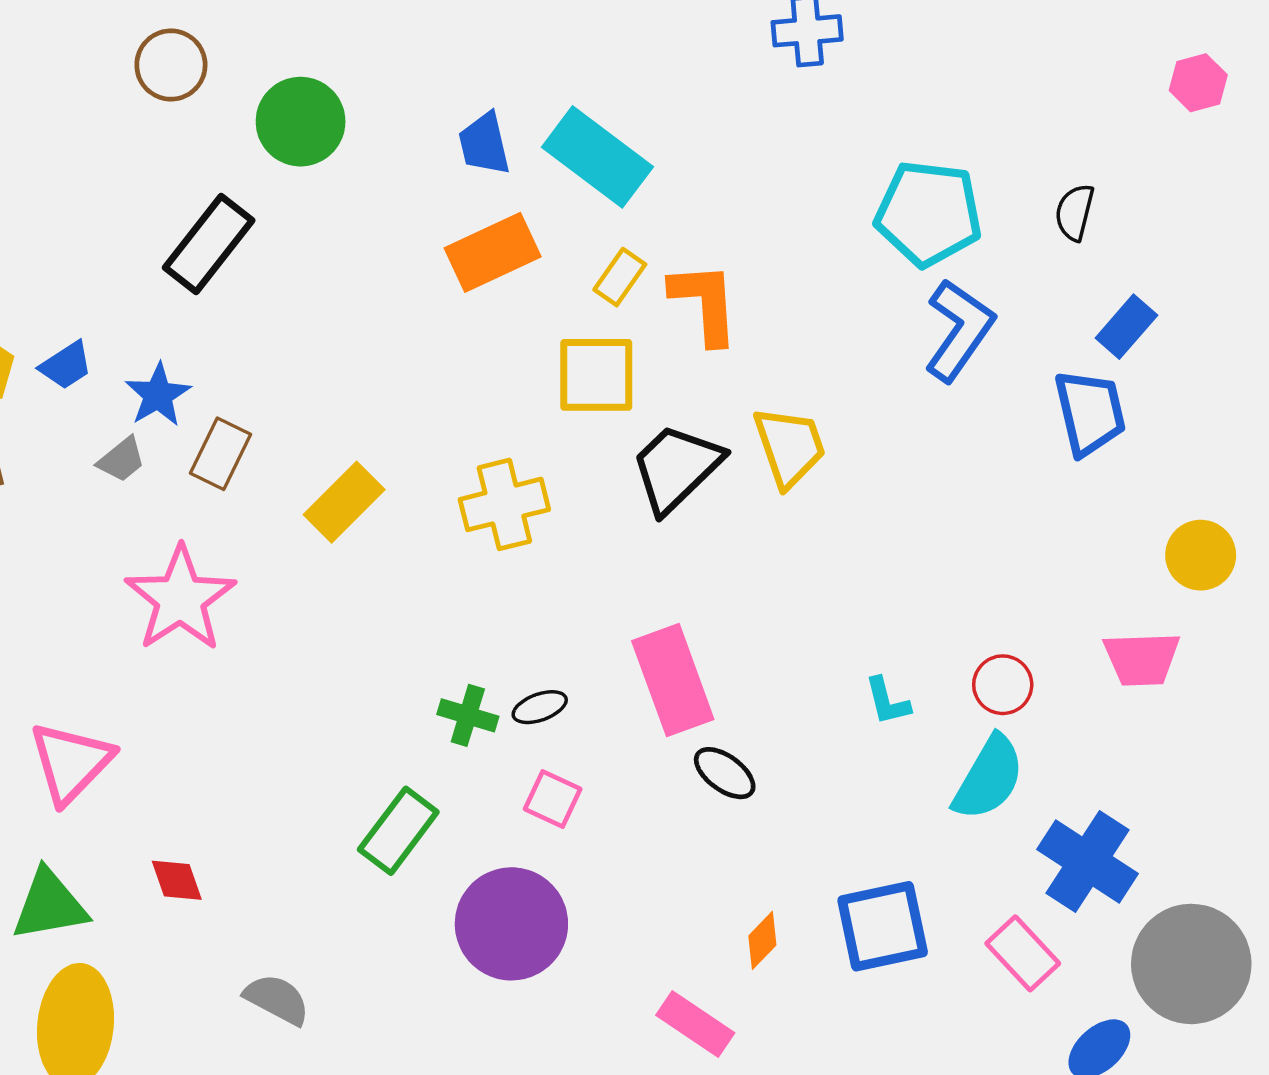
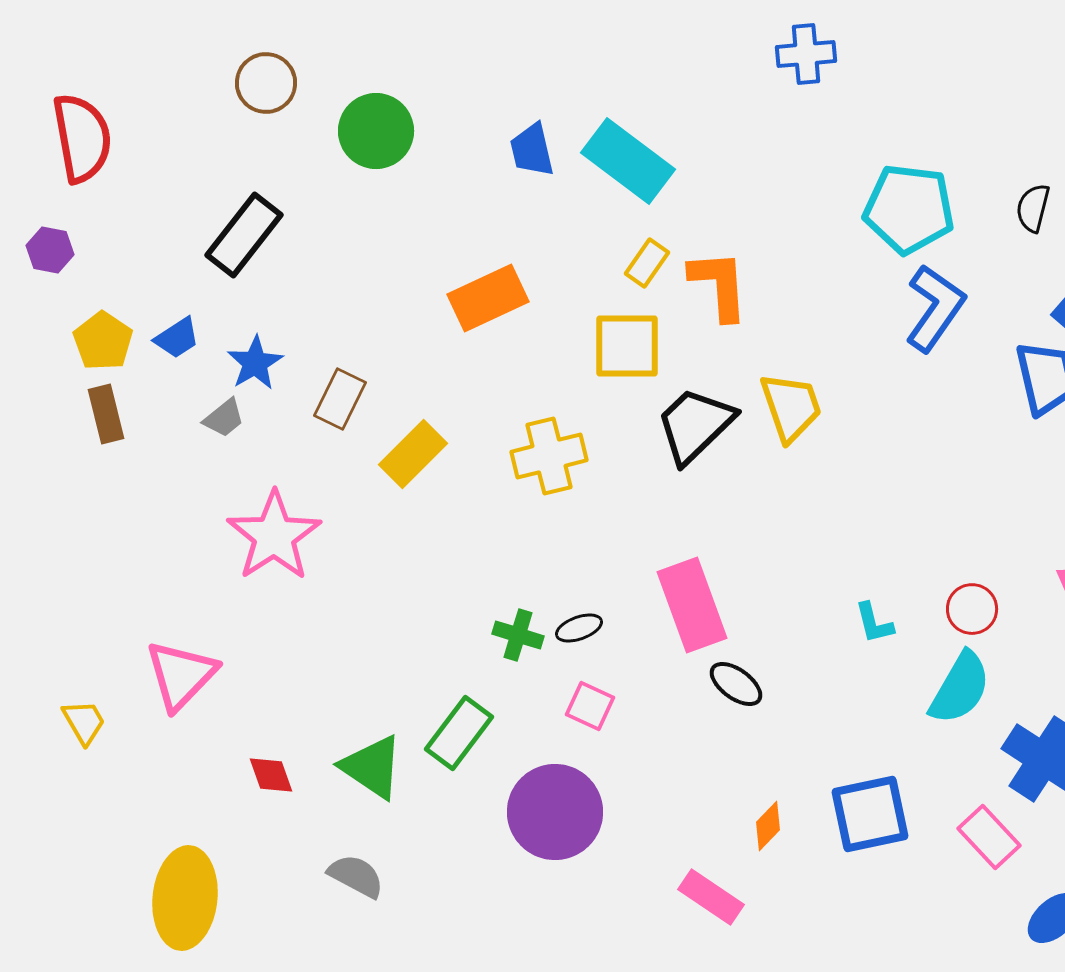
black rectangle: (209, 244) -> (244, 235), moved
orange rectangle: (493, 252) -> (488, 298), moved
brown rectangle: (220, 454) -> (340, 399), moved
green triangle: (50, 905) -> (372, 767), moved, turned 44

